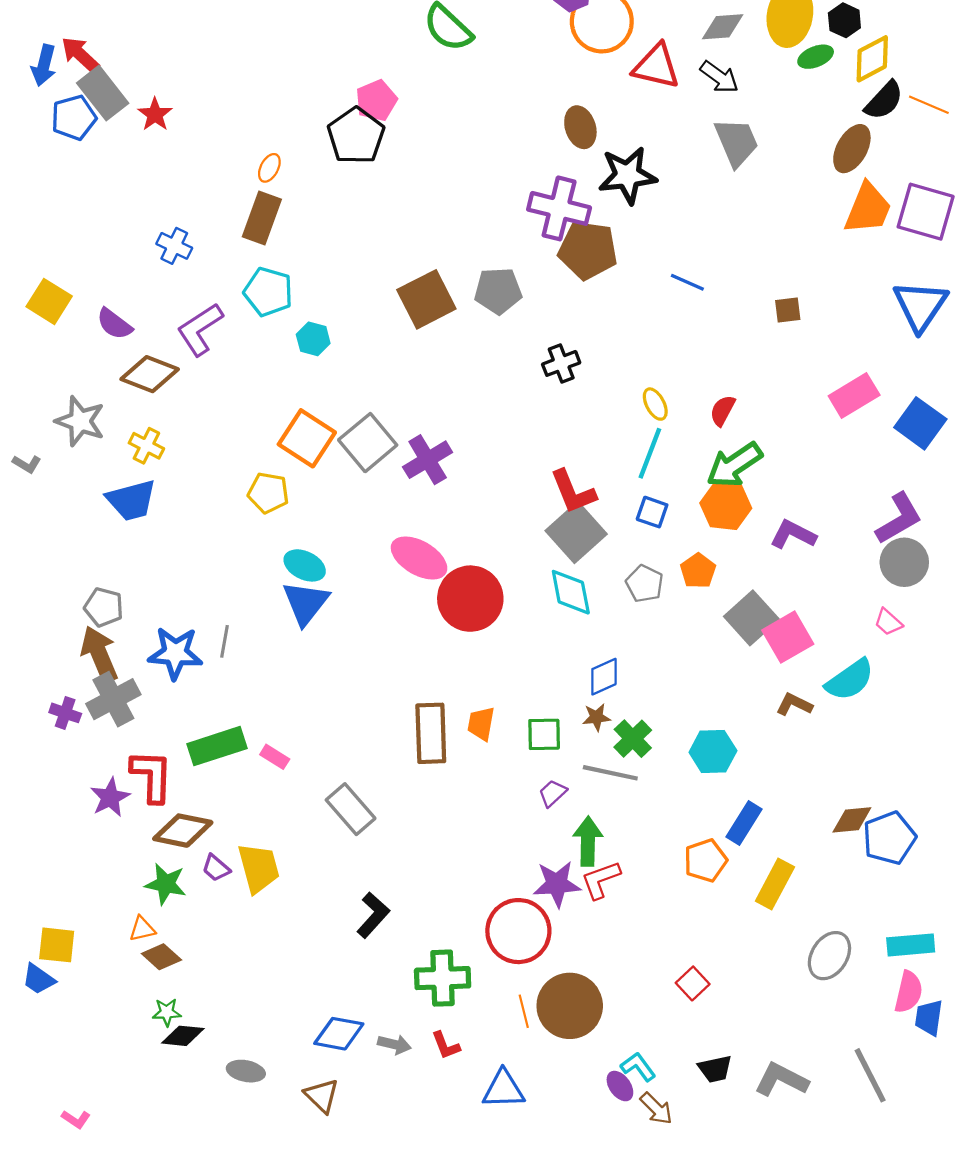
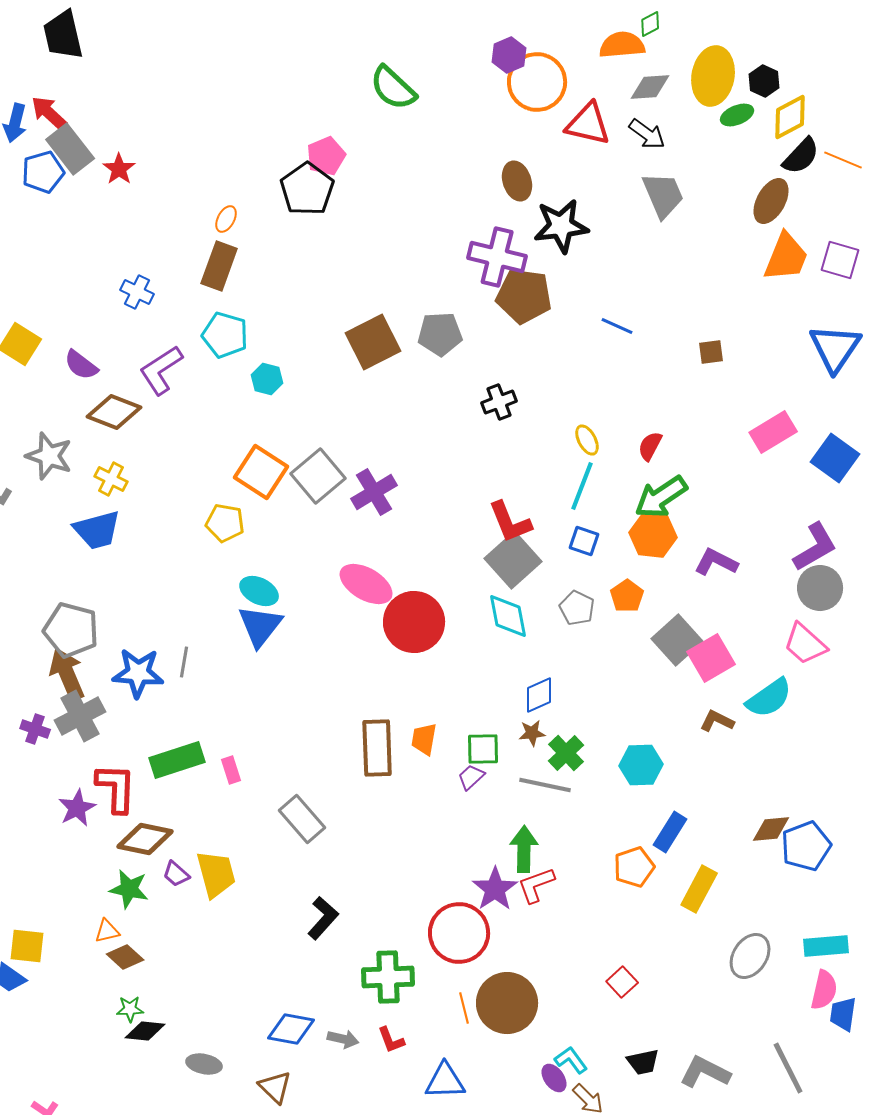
purple square: (926, 212) -> (840, 260), size x0.7
gray pentagon: (104, 607) -> (71, 630), size x1.5
pink trapezoid: (888, 622) -> (805, 644), size x1.6
pink rectangle: (275, 757) -> (231, 770), turned 40
purple trapezoid: (553, 793) -> (471, 777), moved
purple star: (557, 884) -> (495, 889), turned -30

